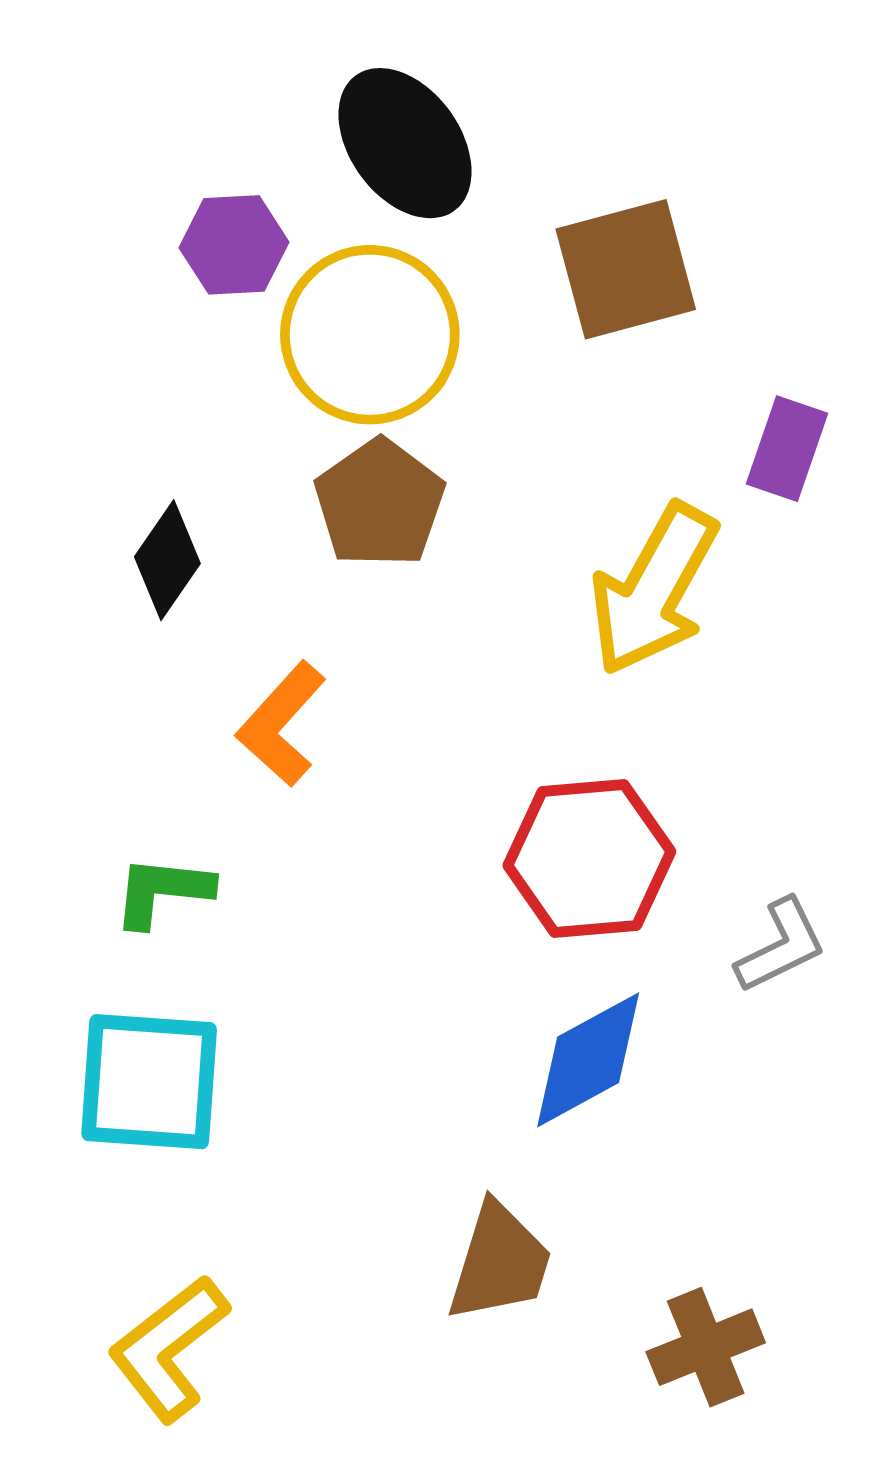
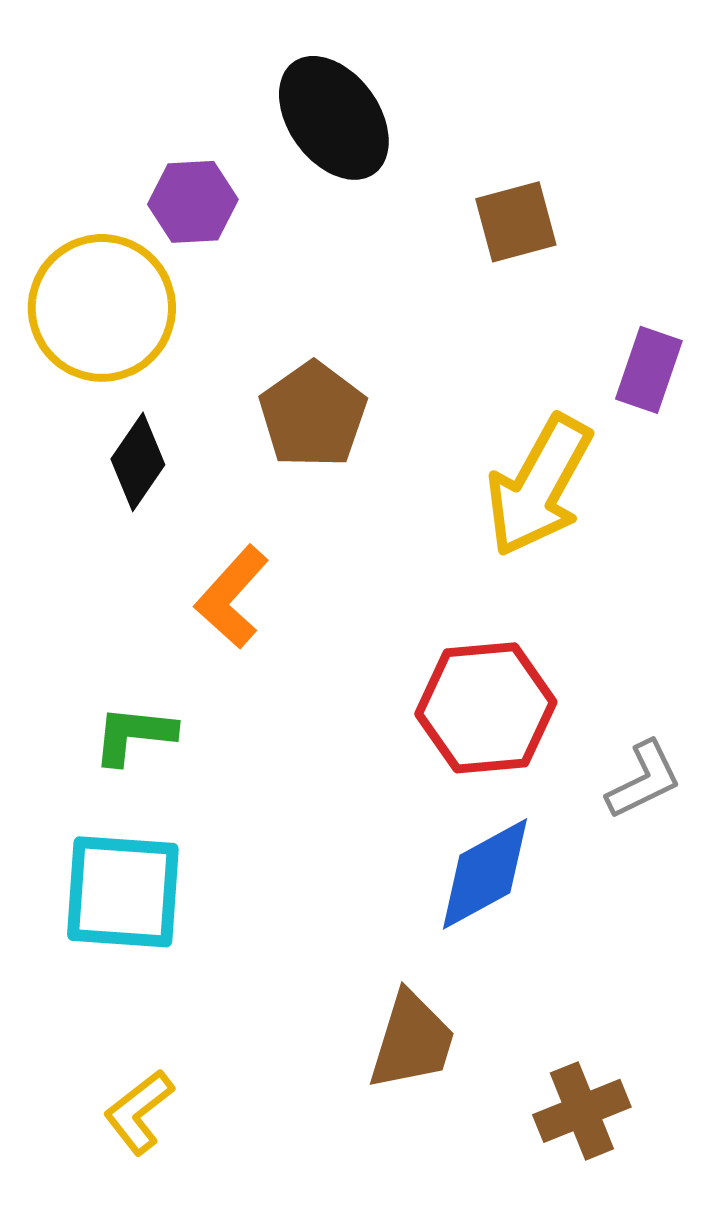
brown square: (626, 269) -> (516, 222), size x0.7
yellow circle: (370, 335) -> (102, 308), moved
yellow L-shape: (169, 1348) -> (139, 1112), size x0.7

